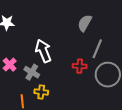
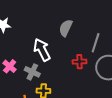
gray semicircle: (85, 23) -> (66, 28), moved

